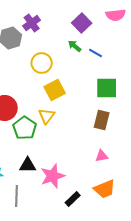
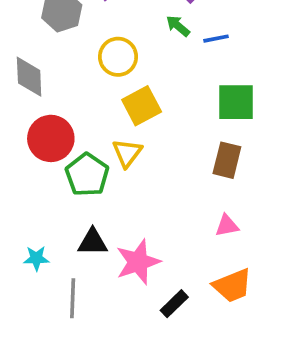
blue line: (96, 53) -> (216, 39), turned -40

